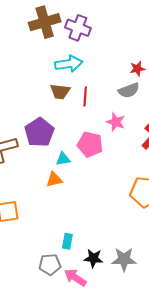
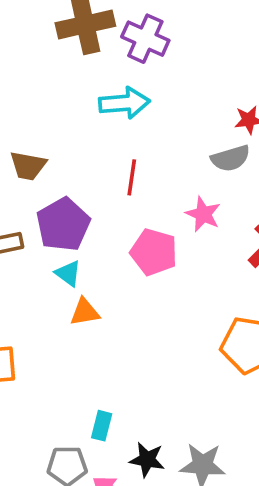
brown trapezoid: (60, 91) -> (28, 166), moved
red line: (85, 97) -> (132, 177), moved
cyan triangle: (63, 159) -> (68, 273), moved, turned 42

